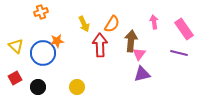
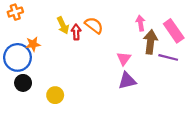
orange semicircle: (112, 24) -> (94, 25), turned -84
brown arrow: (131, 41) -> (150, 42), moved
red arrow: (100, 45) -> (76, 32), moved, size x0.6
black circle: (38, 87) -> (23, 83), moved

